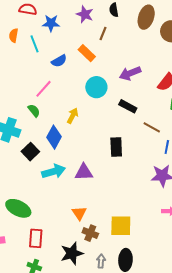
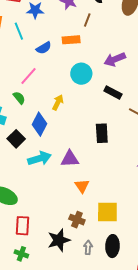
orange rectangle: (87, 53) -> (71, 40), turned -48
orange triangle: (79, 213) -> (82, 186), moved

